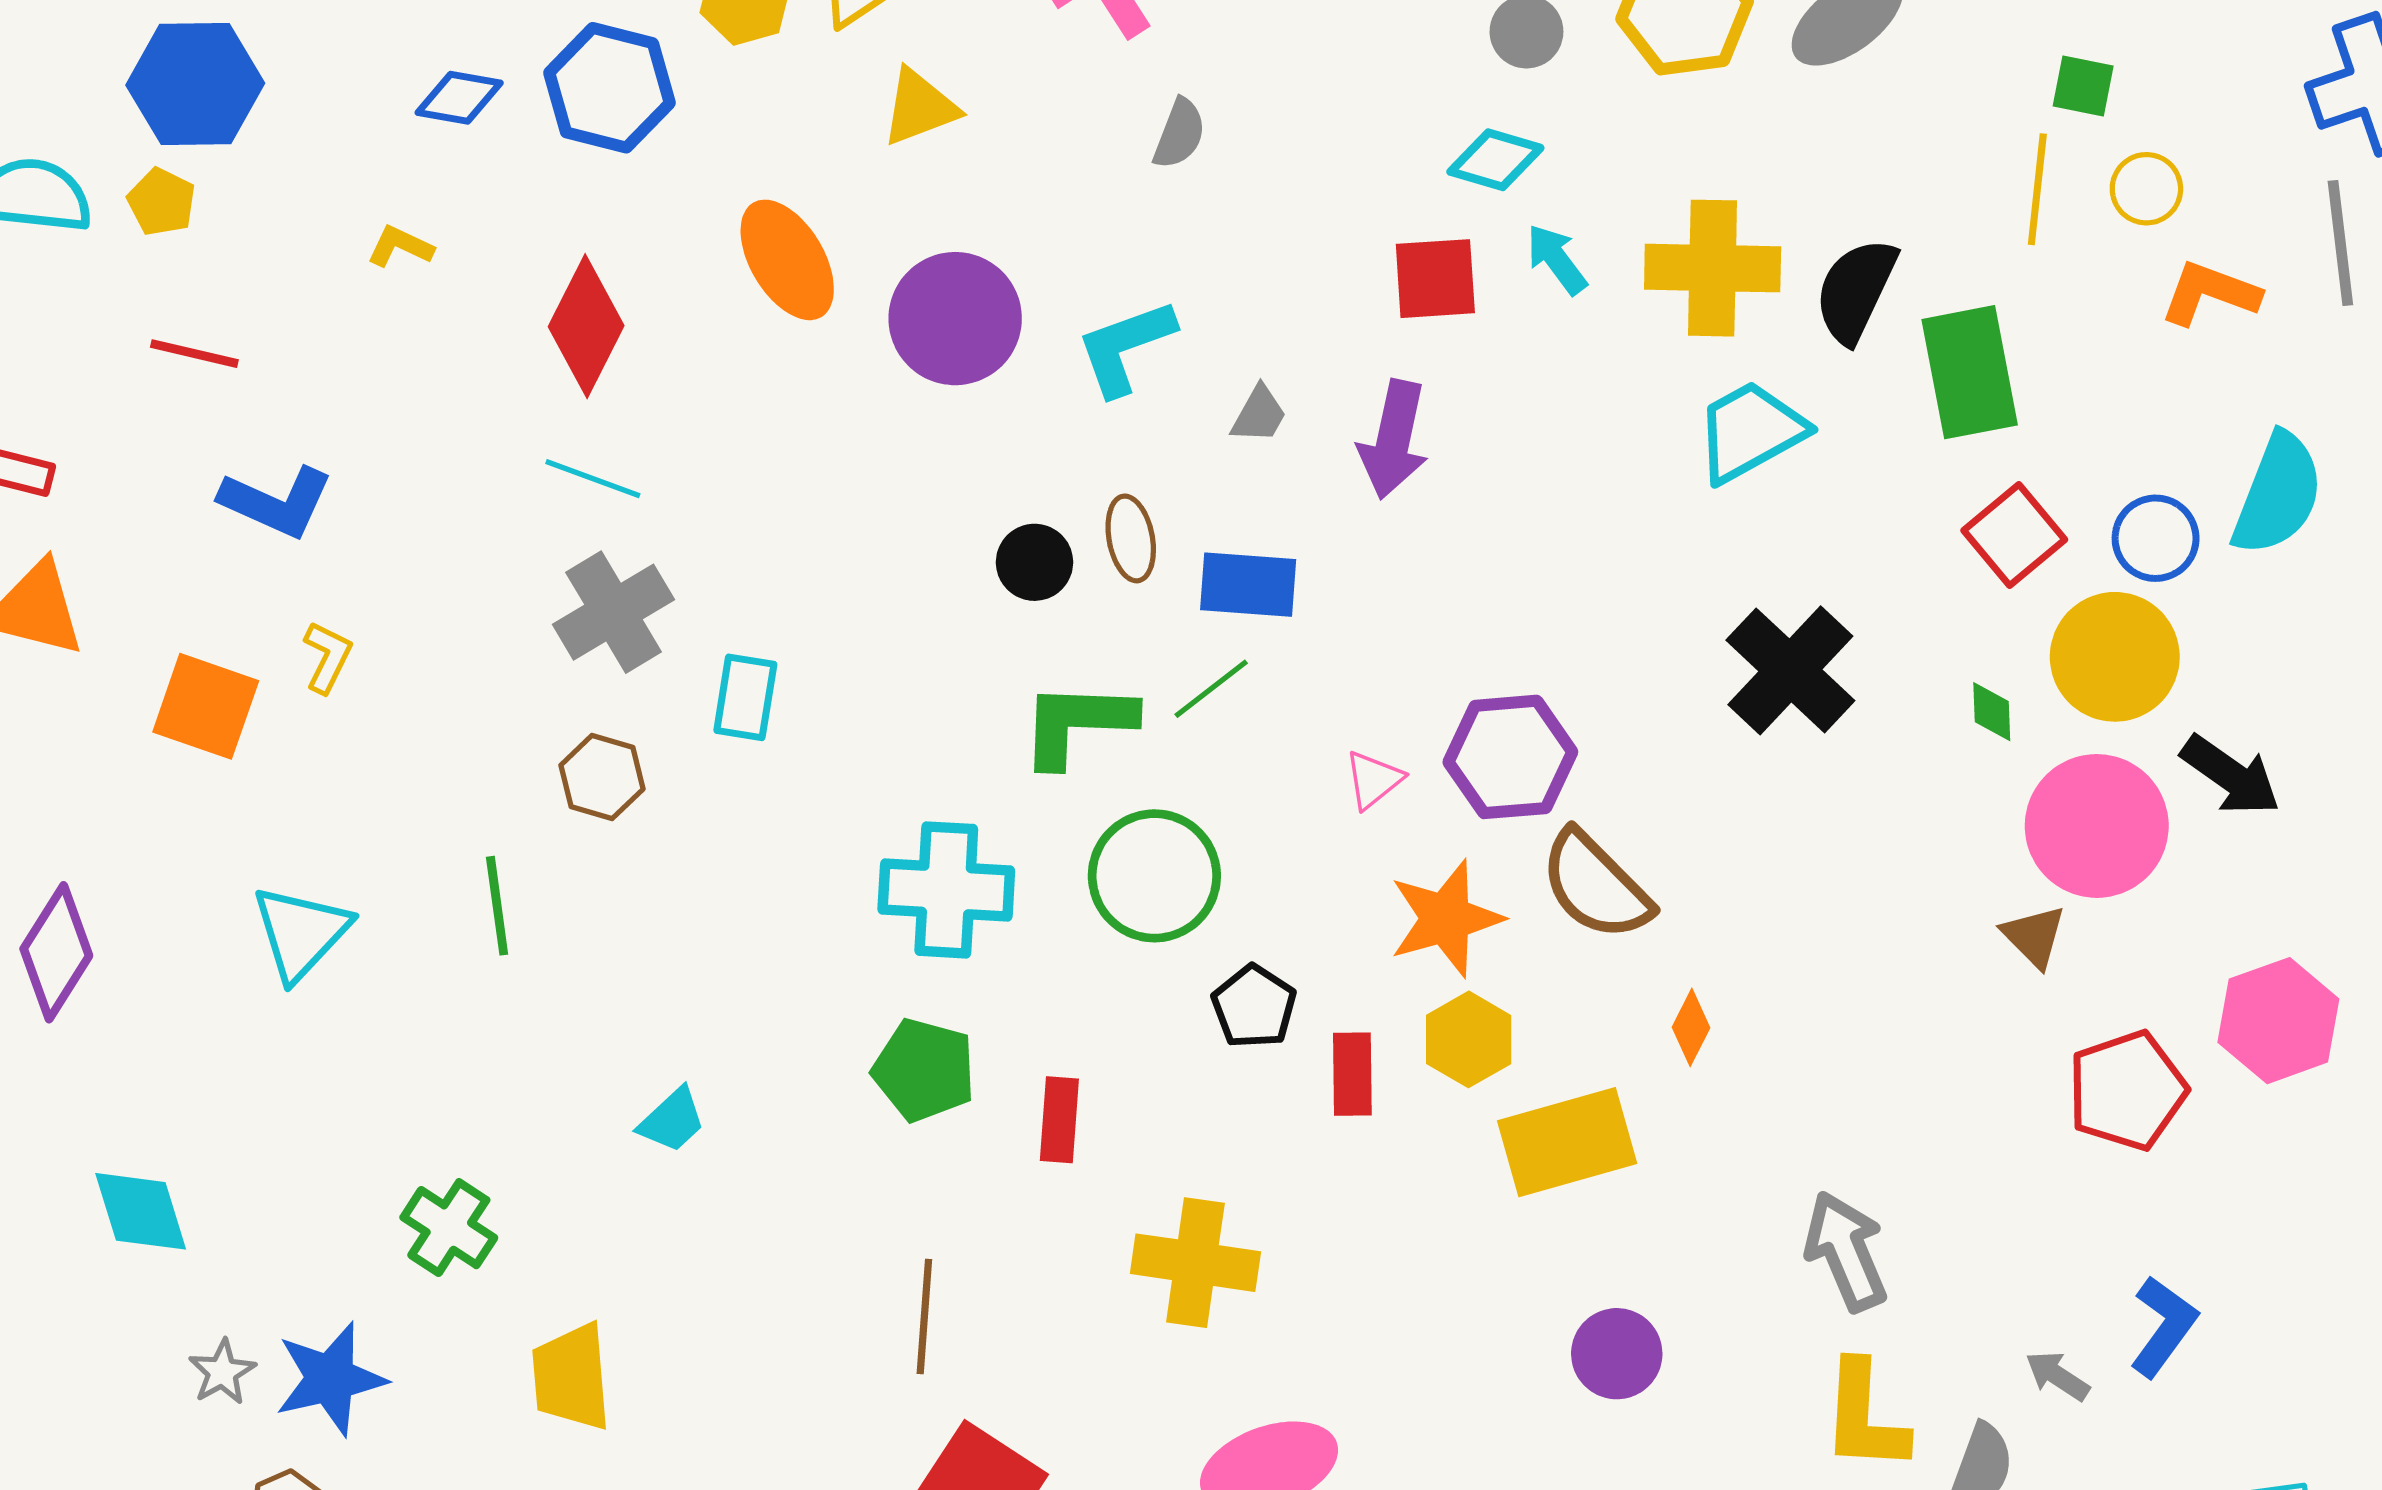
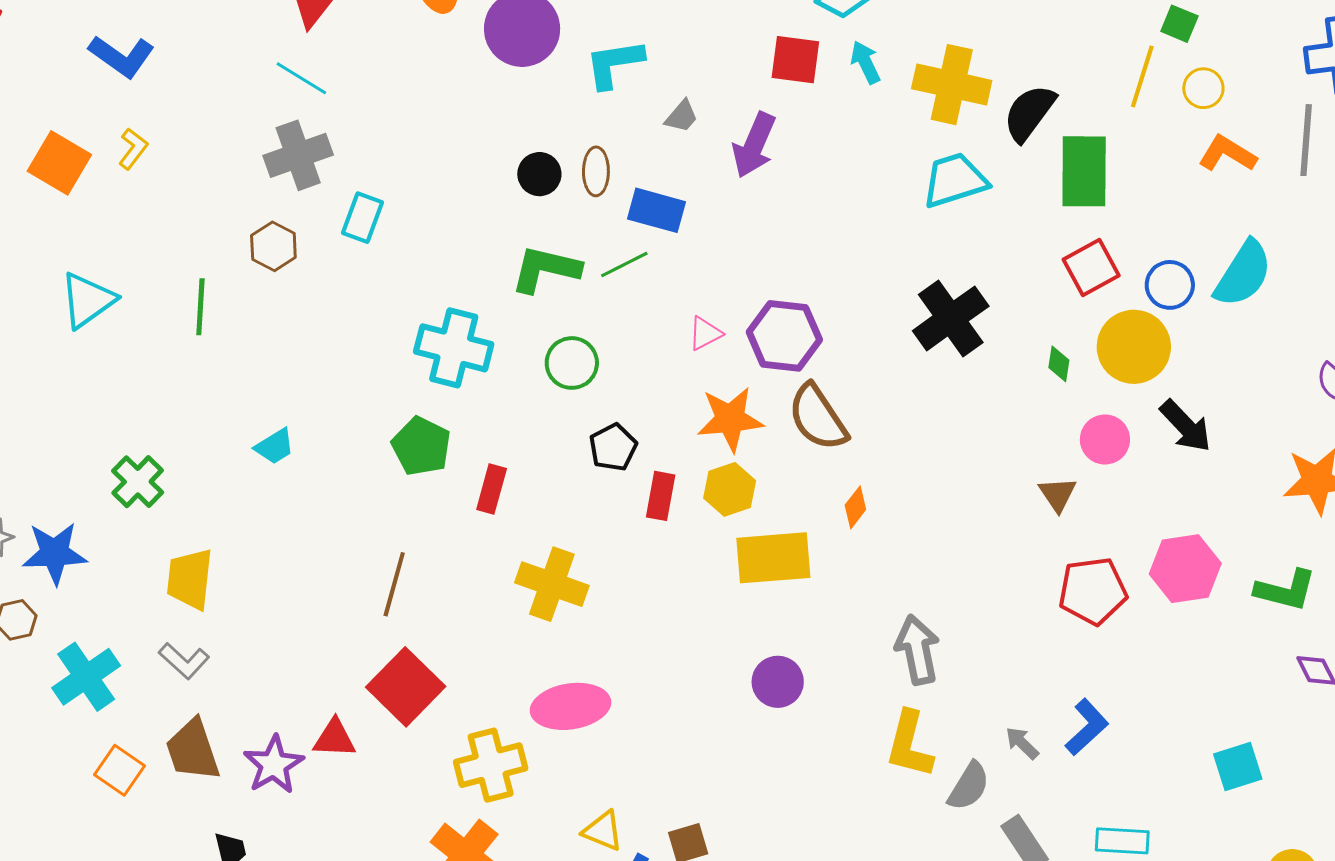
pink circle: (2097, 826) -> (1105, 440), size x0.6
green circle: (1154, 876) -> (572, 363), size x0.7

